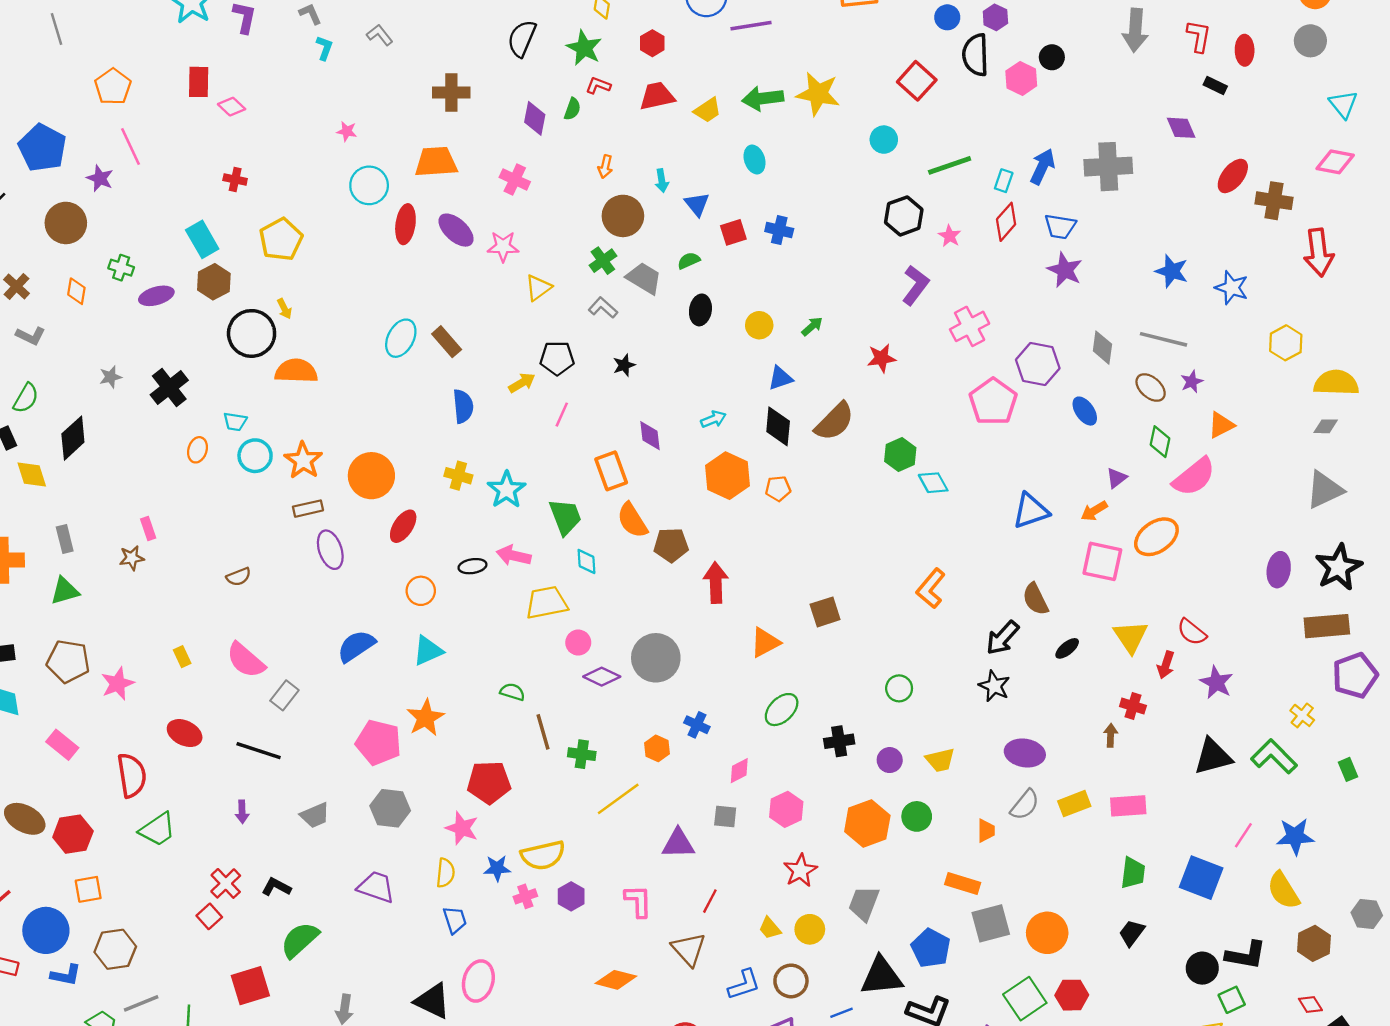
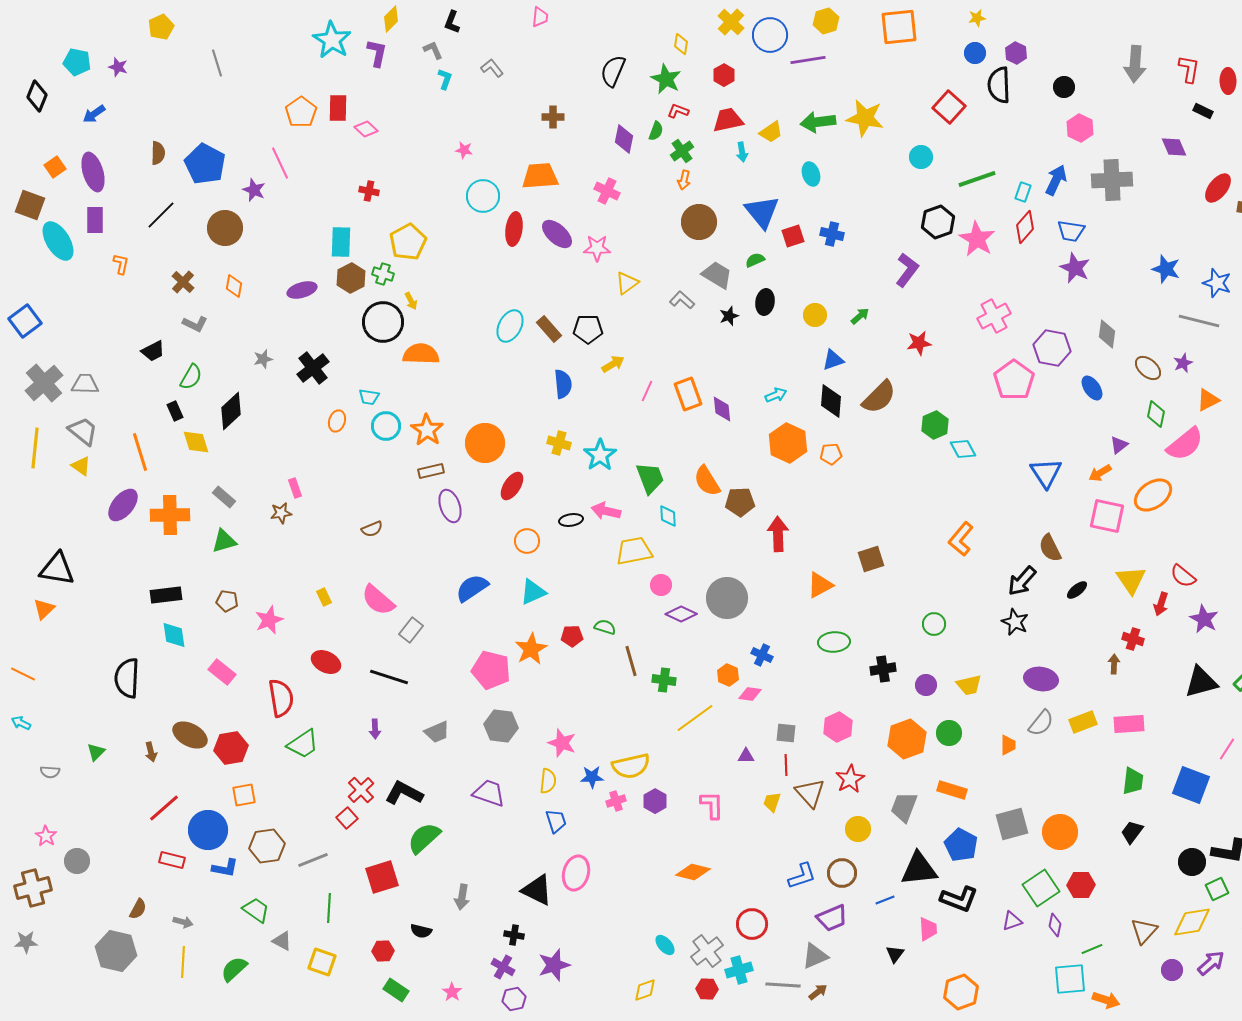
pink hexagon: (1021, 78) -> (1080, 128), moved
orange pentagon: (113, 87) -> (301, 112), moved
brown cross: (451, 93) -> (553, 117), size x0.7
cyan arrow: (662, 181) -> (742, 152), moved
blue triangle: (697, 204) -> (762, 212), size x1.6
pink star: (950, 236) -> (977, 239), size x1.8
cyan rectangle: (202, 239) -> (341, 242), turned 32
green cross: (603, 261) -> (682, 151), moved
green cross: (121, 268) -> (383, 274), moved
purple L-shape: (916, 285) -> (907, 270), moved
gray line: (1163, 339) -> (1199, 321), moved
black pentagon: (557, 358) -> (588, 329), moved
black star: (624, 365) -> (729, 316), moved
orange rectangle: (611, 471) -> (688, 394), moved
blue triangle: (1031, 511) -> (1046, 473), turned -44
gray rectangle: (65, 539) -> (224, 497), turned -35
brown pentagon: (68, 661) -> (227, 601), size x0.6
green ellipse: (782, 710) -> (834, 642), turned 40
pink diamond: (739, 771) -> (750, 694), moved, turned 35
red pentagon: (489, 782) -> (572, 636), moved, size x0.6
purple triangle: (678, 843) -> (746, 756), size x0.6
orange rectangle: (963, 883) -> (952, 790), moved
black L-shape: (276, 887) -> (404, 793), size x1.5
red line: (710, 901) -> (786, 765), moved, turned -30
yellow trapezoid: (770, 928) -> (772, 802), moved, turned 60
brown triangle: (689, 949) -> (810, 793), moved
gray line: (141, 1003) -> (313, 860), moved

